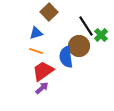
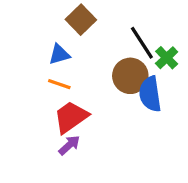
blue semicircle: (66, 57) -> (150, 94), moved

